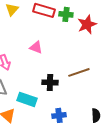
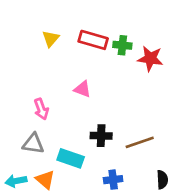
red star: (87, 24) -> (150, 59), turned 30
brown line: (79, 72) -> (140, 142), moved

